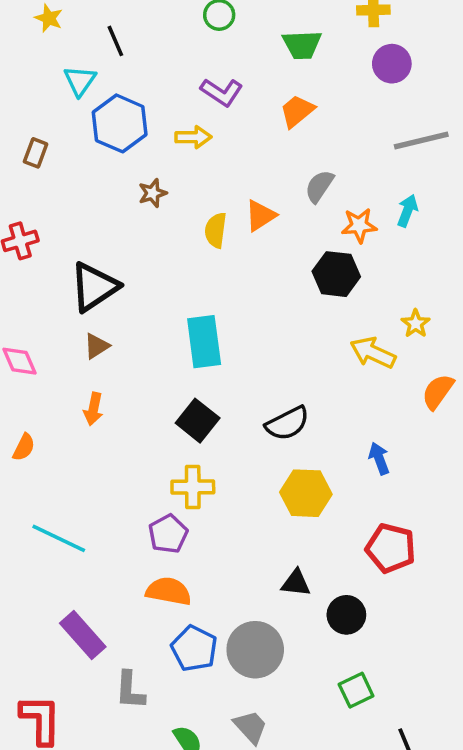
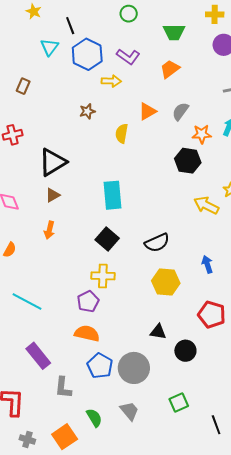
blue hexagon: (120, 123) -> (87, 54), moved
orange triangle: (260, 216) -> (147, 111), moved
green square: (356, 690) -> (179, 402), moved

